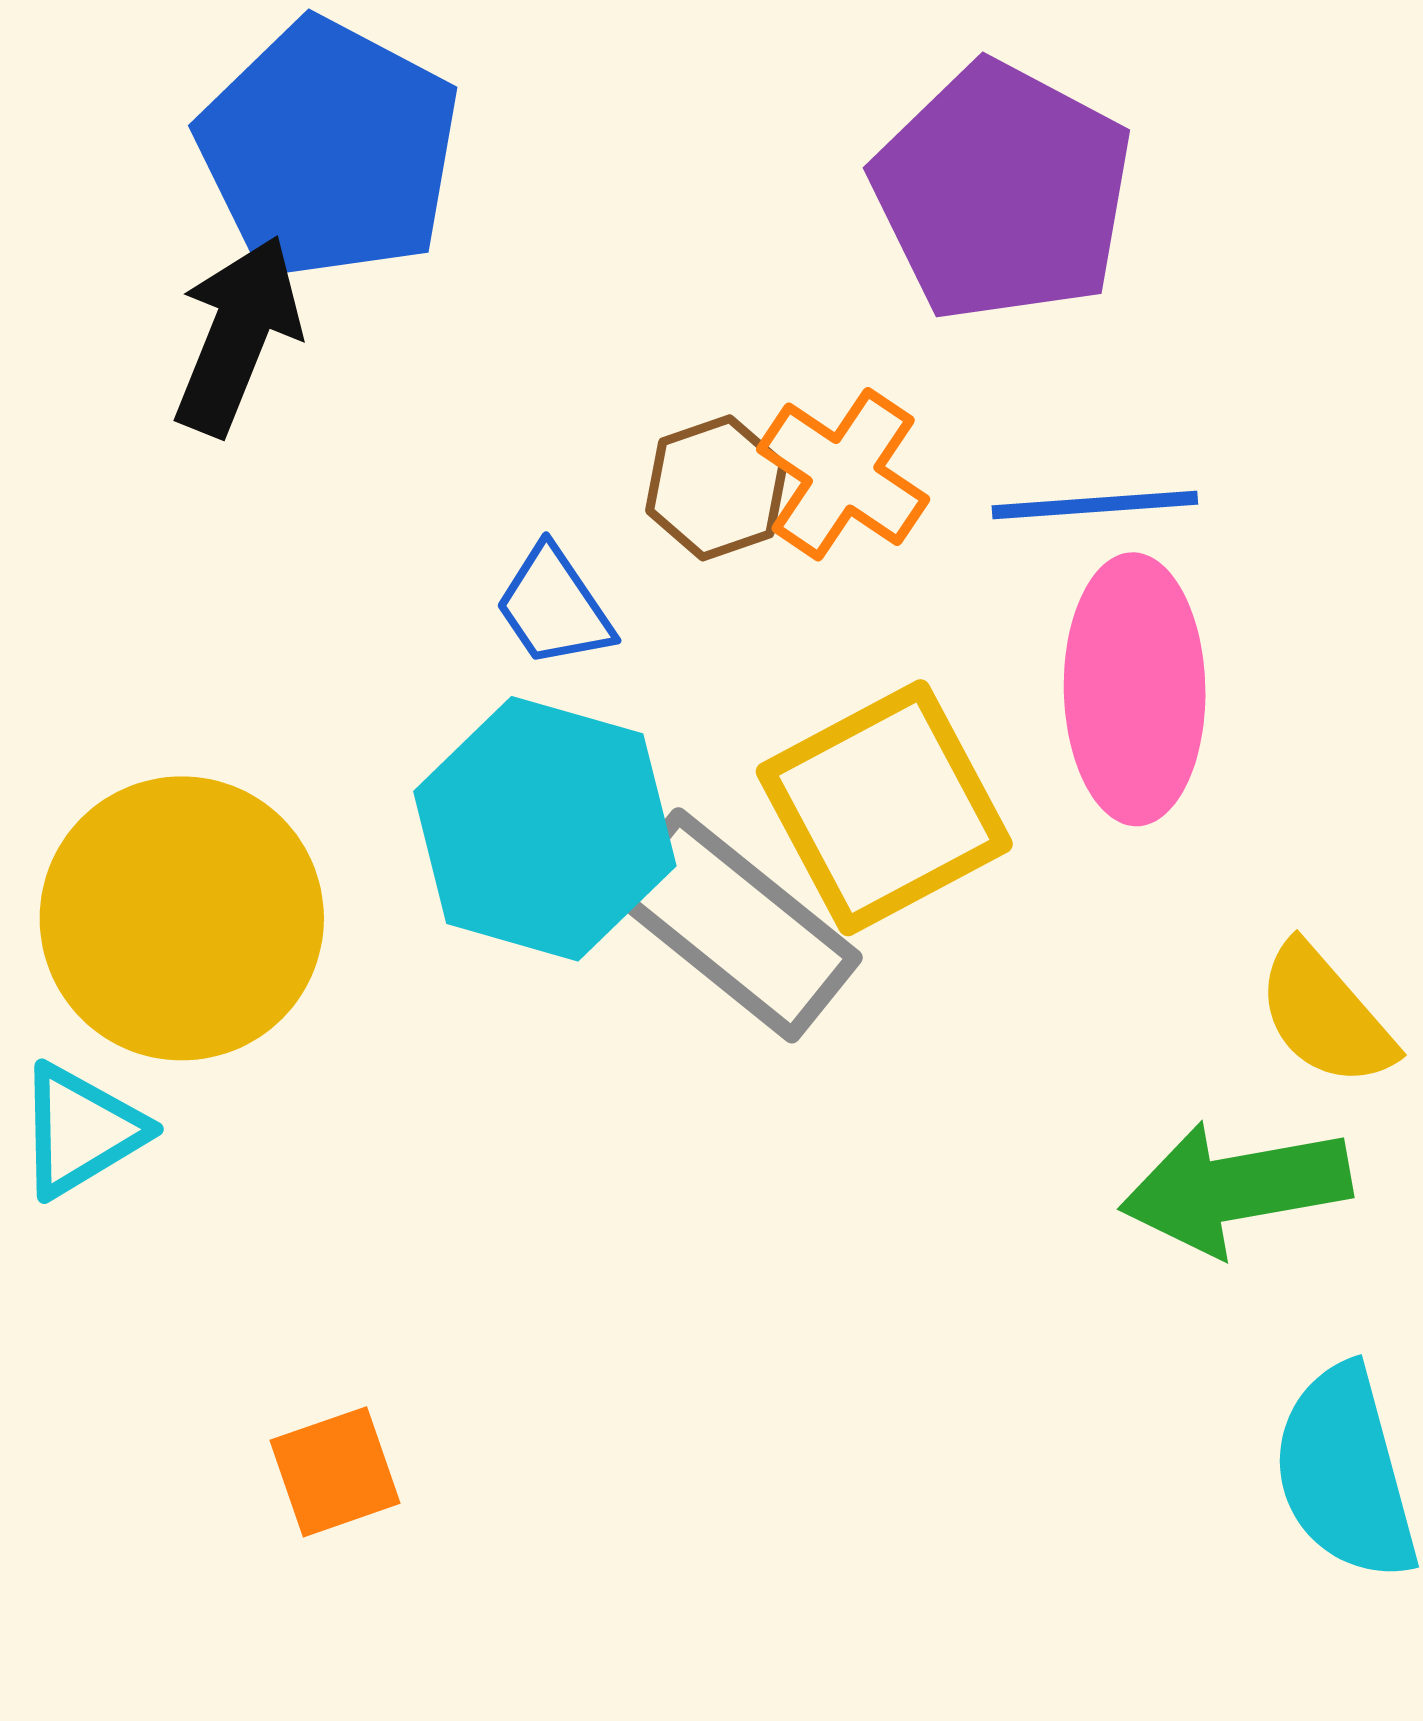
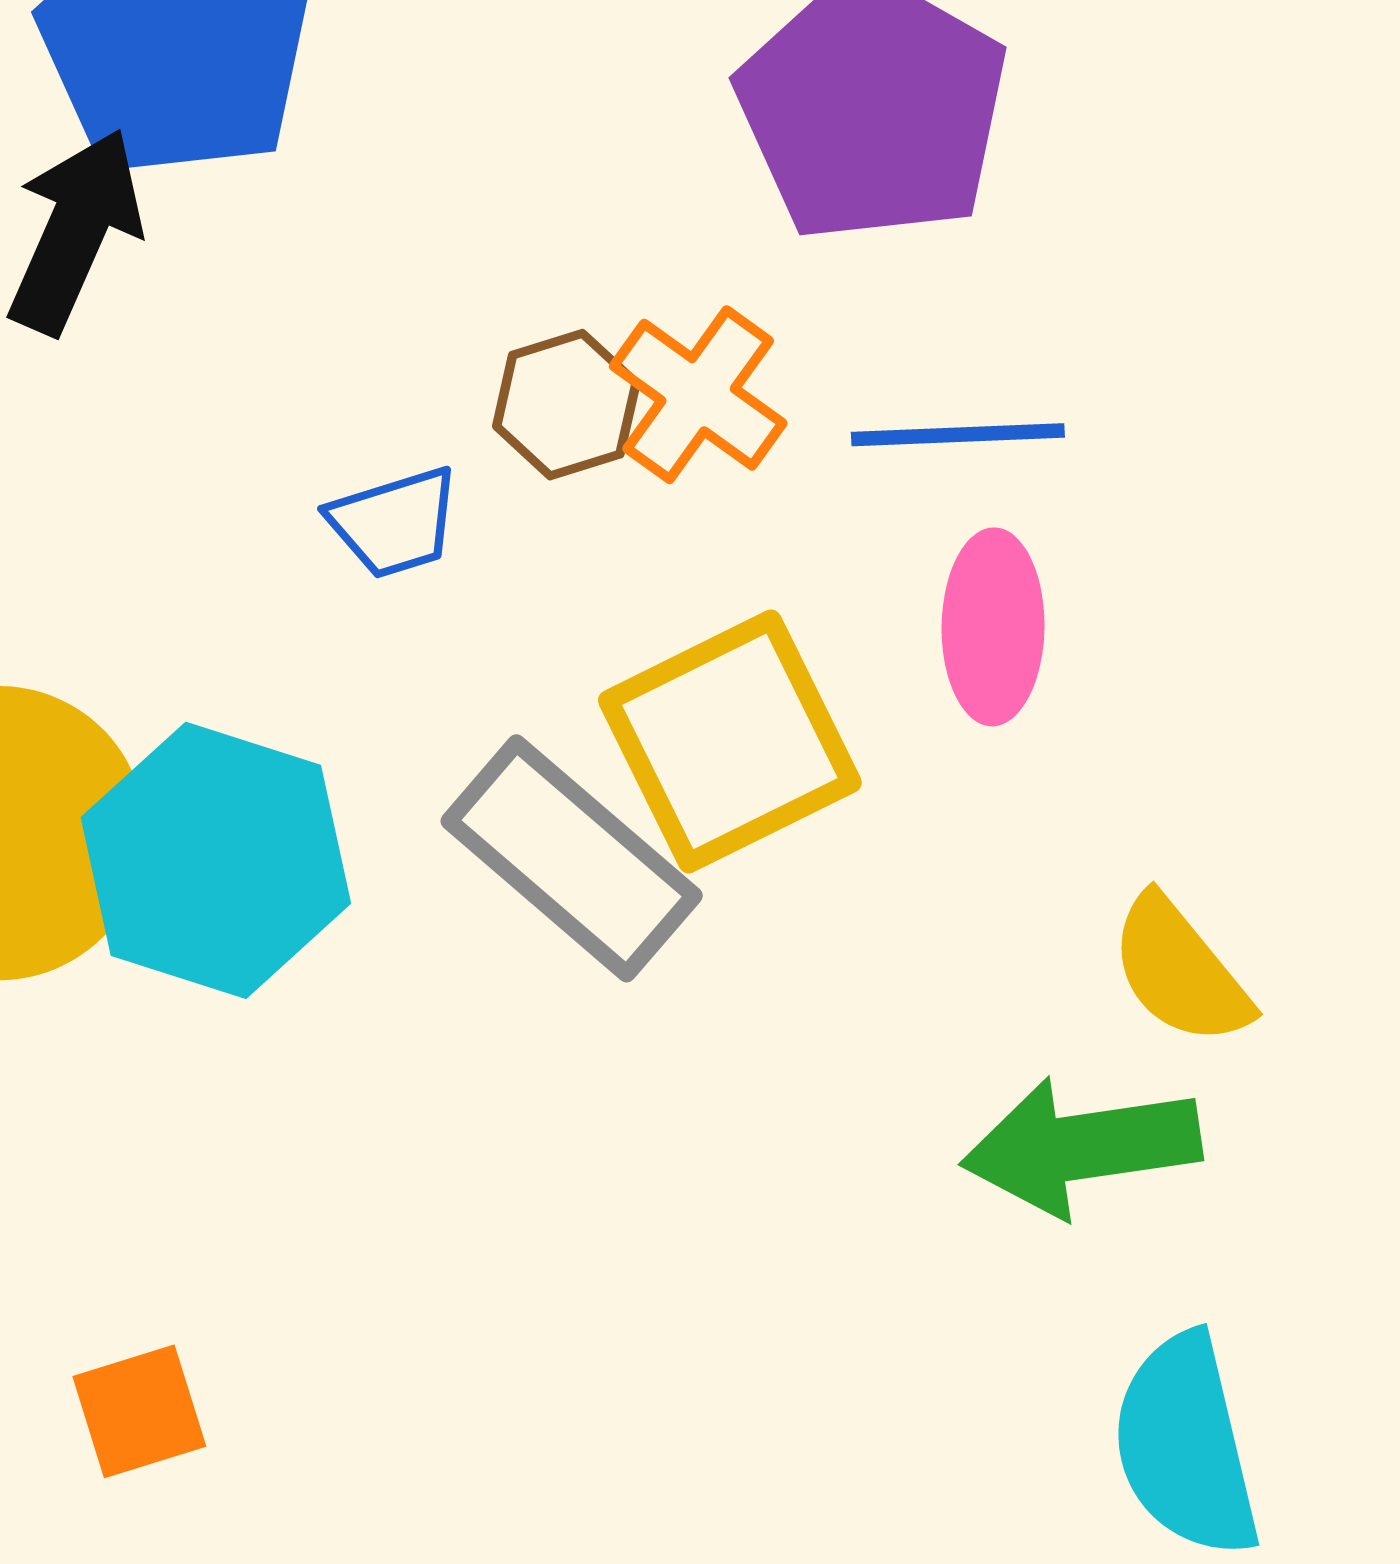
blue trapezoid: (554, 607) -> (394, 523), turned -75
pink ellipse: (1135, 689) -> (993, 627), size x0.7
cyan hexagon: (545, 829) -> (216, 860), moved

